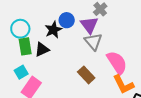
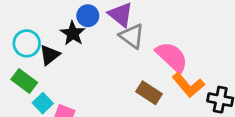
green rectangle: (25, 46) -> (24, 81), moved, turned -30
black triangle: (42, 49) -> (50, 55), moved
brown rectangle: (86, 75) -> (149, 93), moved

